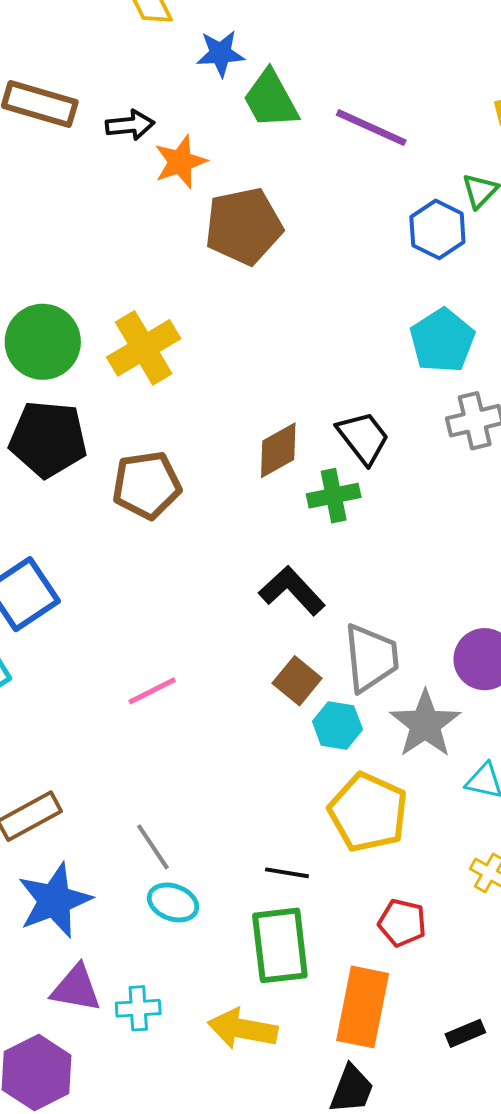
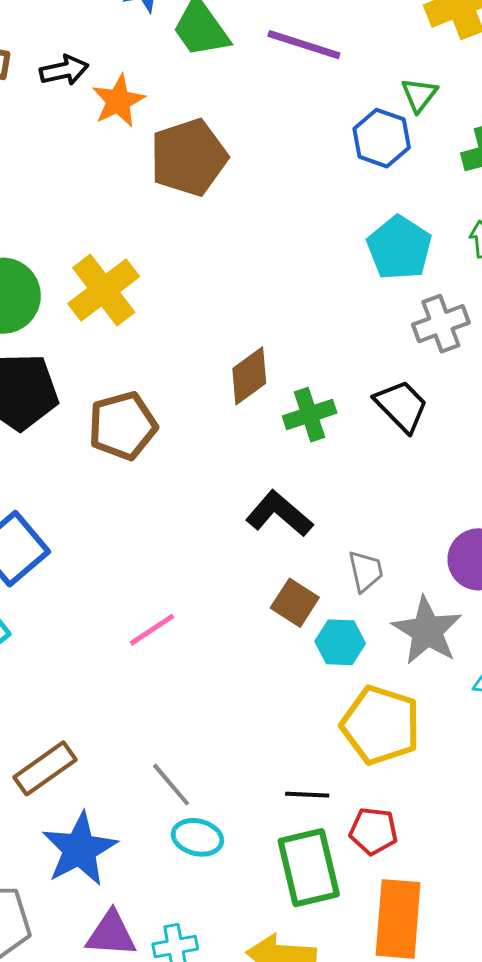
black trapezoid: (363, 438) -> (401, 406), moved
gray trapezoid: (371, 658) -> (366, 571), size x0.6
red pentagon: (402, 923) -> (373, 831), moved

